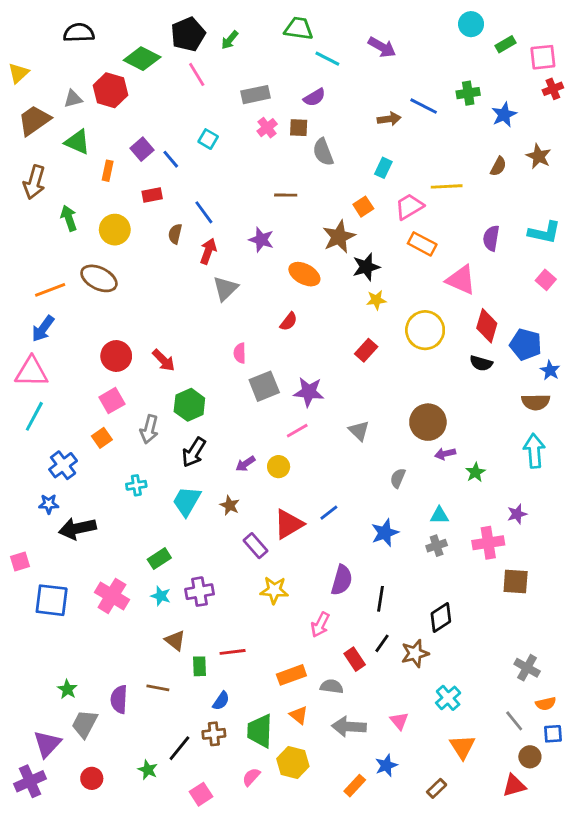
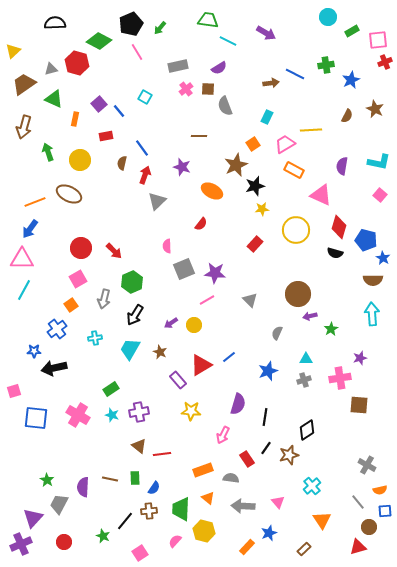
blue cross: (63, 465) -> (57, 329), moved
brown triangle: (175, 640) -> (139, 446), moved
green rectangle: (200, 666) -> (135, 478), moved

